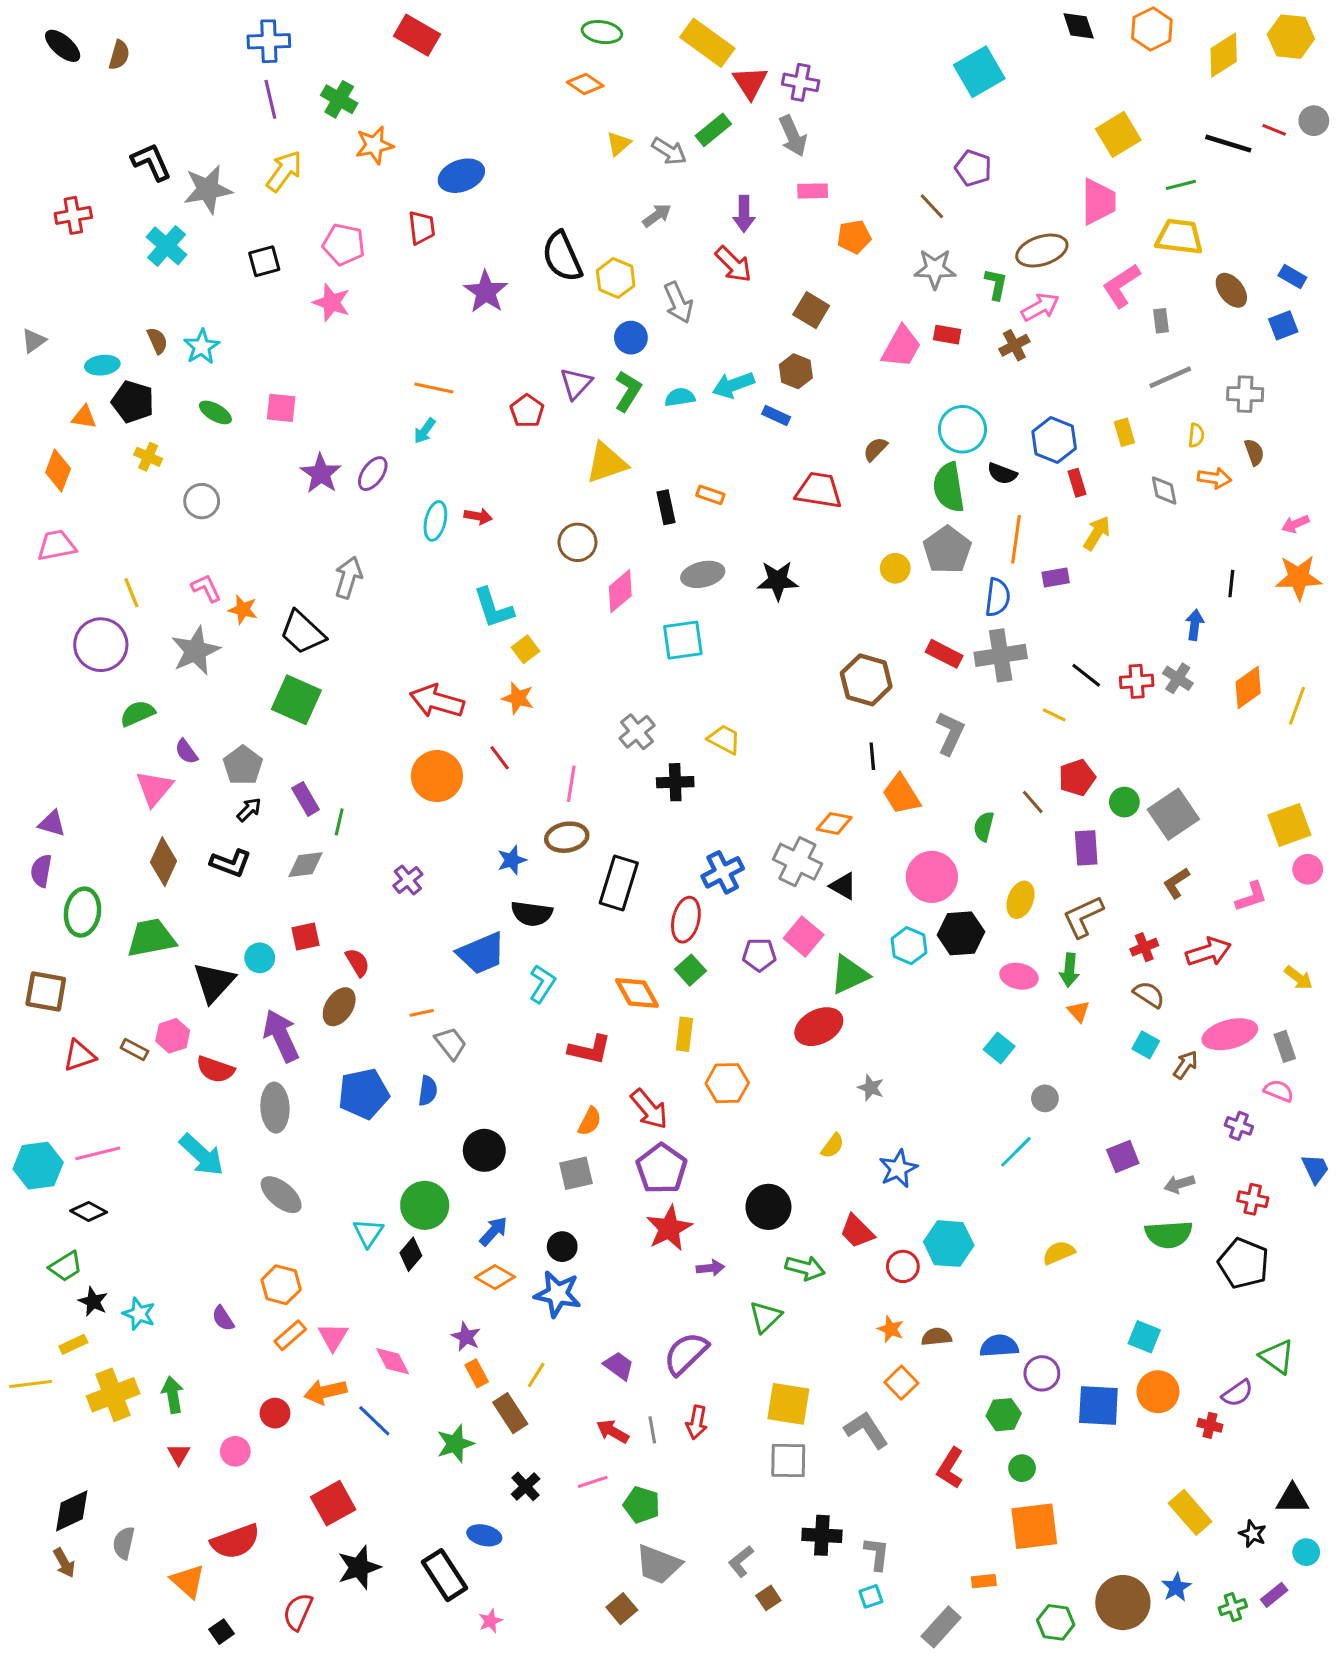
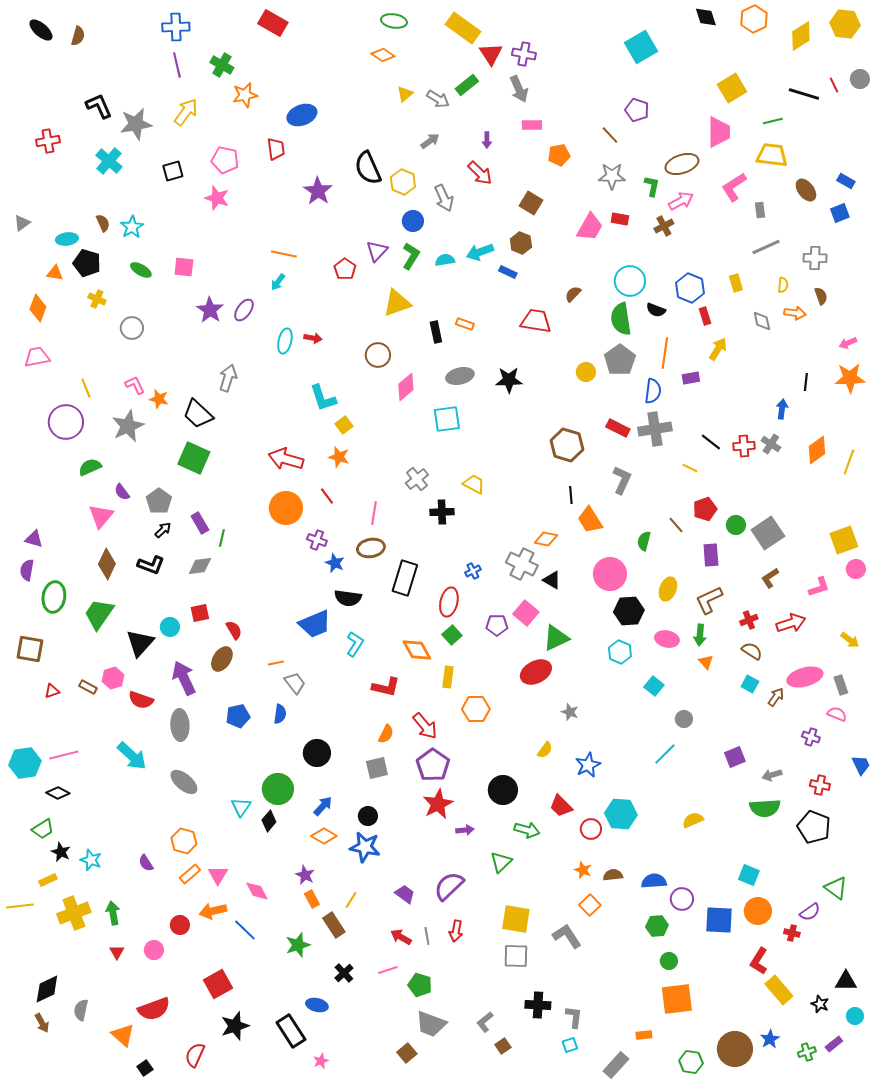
red line: (1274, 130) -> (834, 85), turned 42
purple arrow: (744, 214) -> (487, 140), size x0.7
blue star: (512, 860) -> (335, 563), turned -30
blue cross: (723, 872) -> (473, 571), size x0.6
purple cross: (408, 880) -> (317, 540), moved, turned -30
green trapezoid: (151, 938) -> (99, 614), turned -44
cyan hexagon: (909, 946) -> (620, 652), moved
red triangle: (79, 1056) -> (52, 691), size x0.7
blue pentagon: (364, 1094) -> (238, 716), size x0.7
red L-shape: (950, 1468) -> (759, 961), moved

